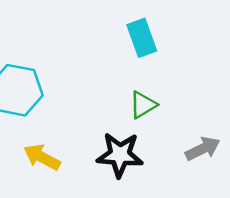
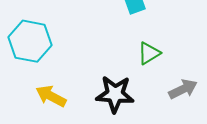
green triangle: (143, 105) -> (149, 53), moved

